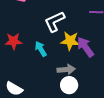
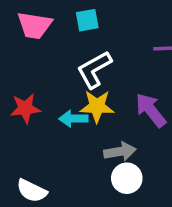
yellow star: (70, 41) -> (97, 106), moved
cyan arrow: (41, 49) -> (73, 119), turned -56

